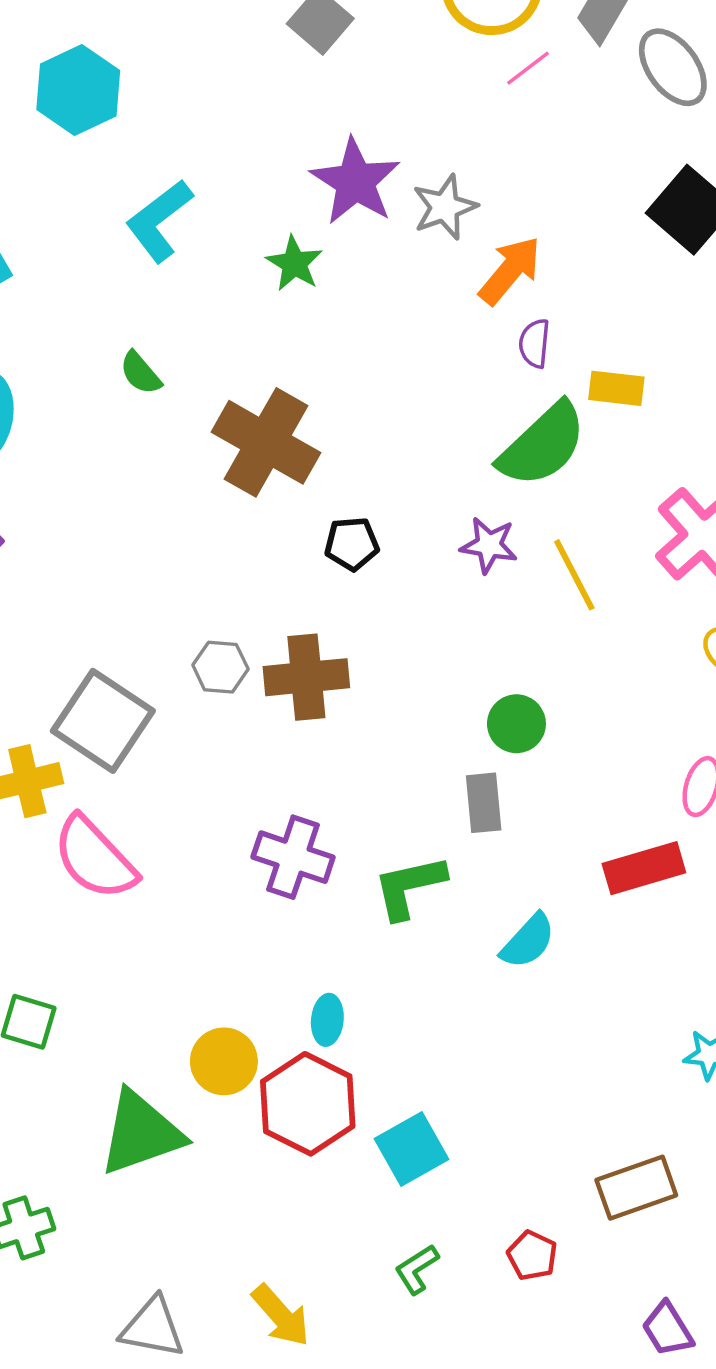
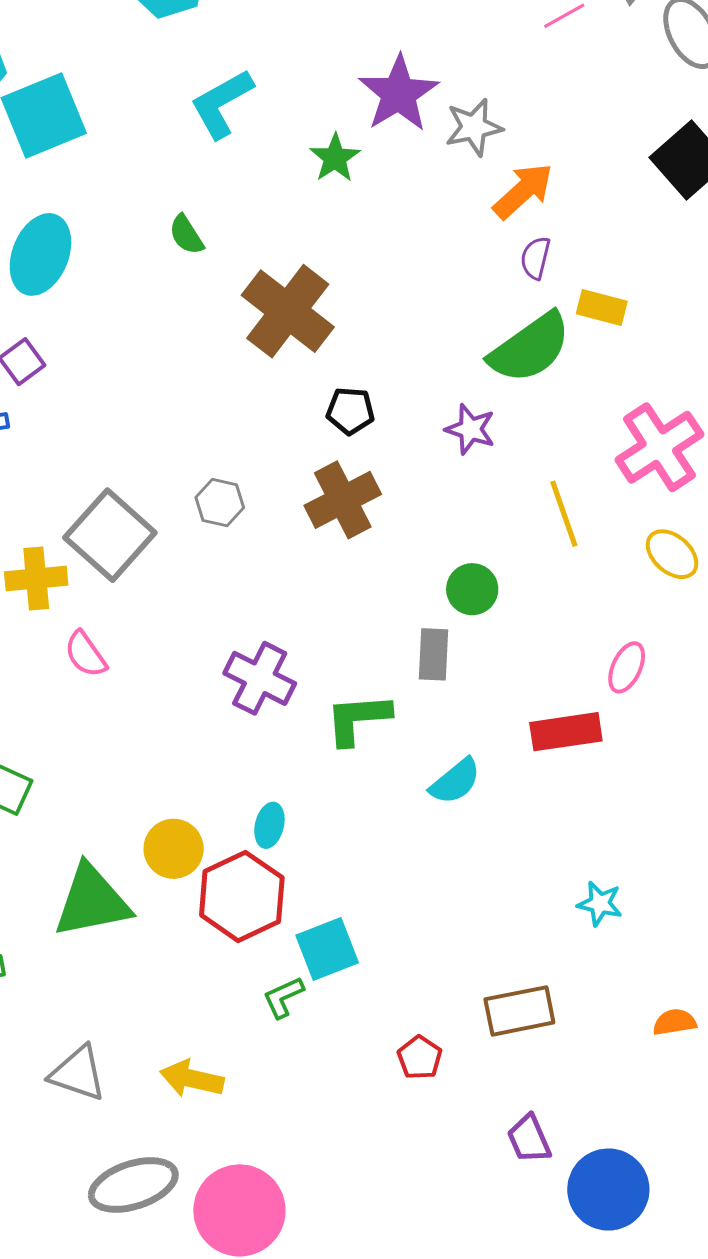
yellow line: (574, 575) -> (564, 514), moved
brown cross: (306, 677) -> (343, 500), moved, turned -30
pink semicircle: (95, 858) -> (86, 654), size x0.6
green L-shape: (417, 1269) -> (283, 997), moved
yellow arrow: (281, 1315) -> (192, 1079), turned 136

